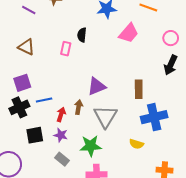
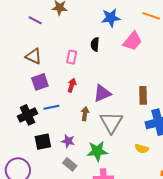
black semicircle: (82, 35) -> (95, 44), moved
purple square: (22, 83) -> (40, 82), moved
red arrow: (61, 114) -> (72, 85), moved

